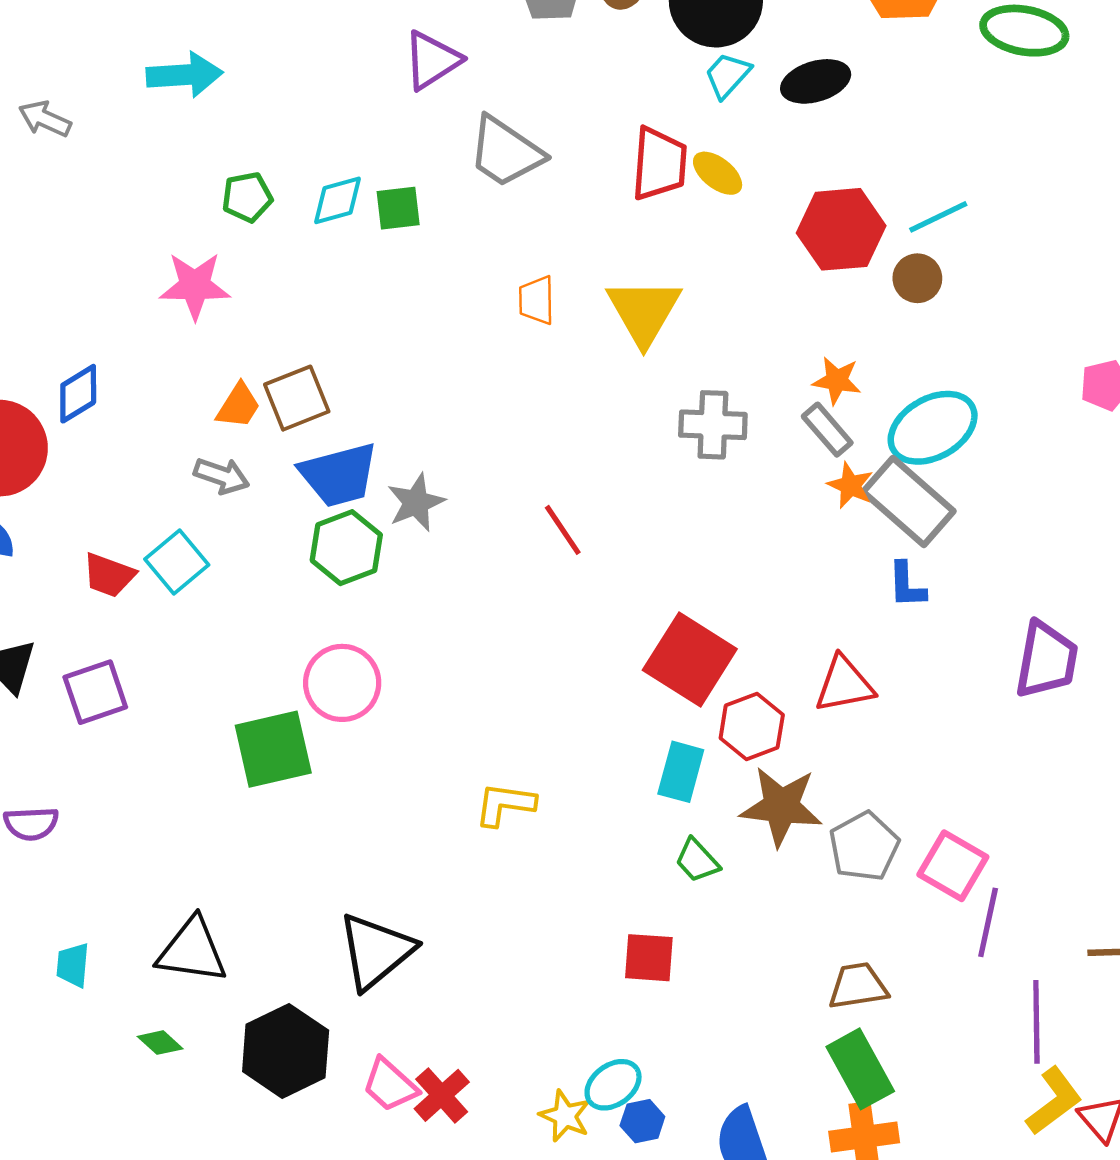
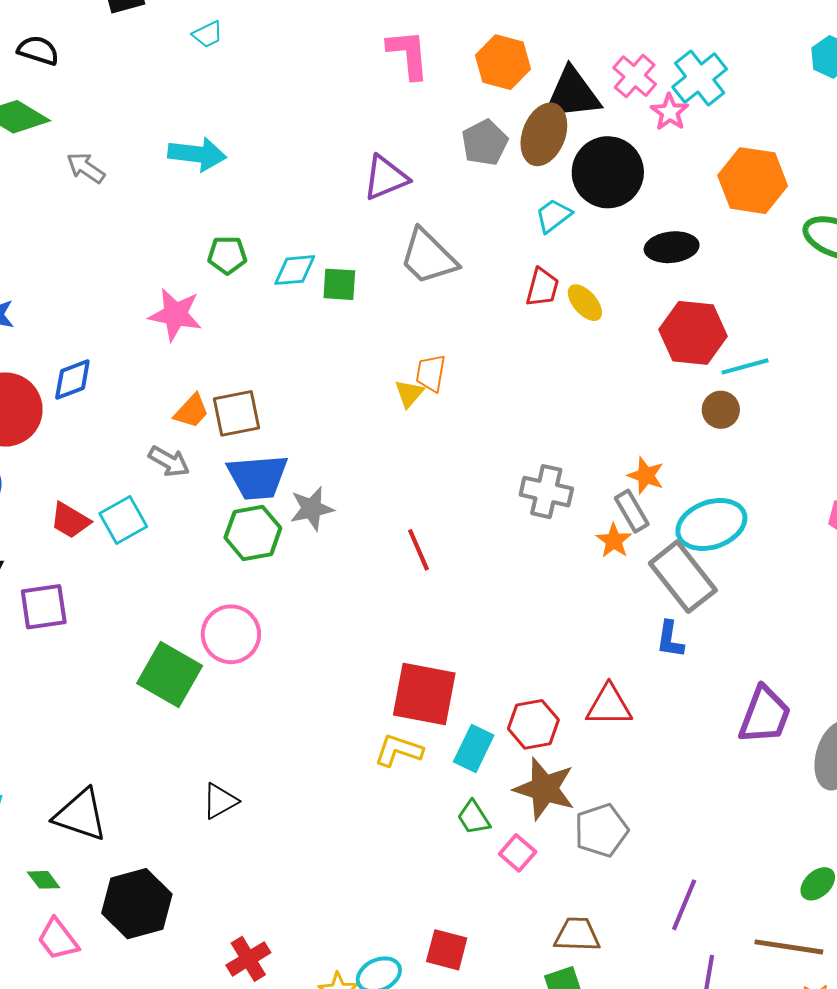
cyan trapezoid: (727, 75) -> (553, 216), moved
red trapezoid: (659, 164) -> (542, 287), size x0.7
red hexagon: (841, 229) -> (693, 333), moved
yellow triangle: (644, 311) -> (409, 393), moved, size x0.5
orange star: (850, 485) -> (614, 541), moved
red square: (690, 660) -> (424, 694), moved, turned -32
green square: (273, 749) -> (170, 674), turned 32
yellow L-shape: (505, 804) -> (399, 750), moved
pink square: (953, 866) -> (518, 853), moved, size x0.7
black triangle: (376, 951) -> (220, 801), moved, size x0.6
red square: (649, 958) -> (447, 950), moved
pink trapezoid: (390, 1085) -> (58, 939), moved

